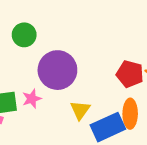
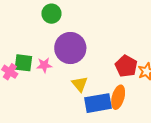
yellow triangle: (80, 110) -> (80, 84), turned -30

